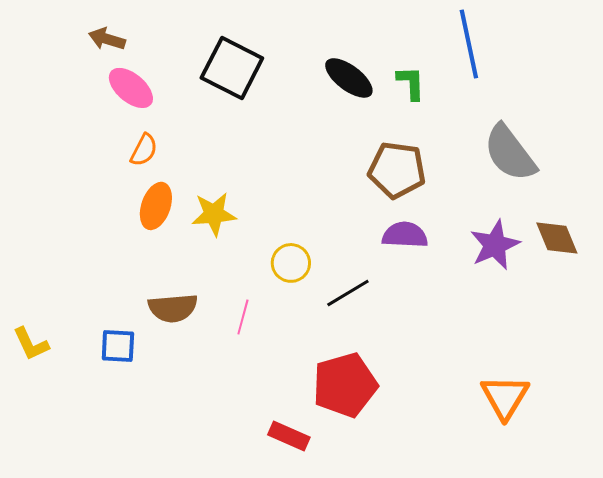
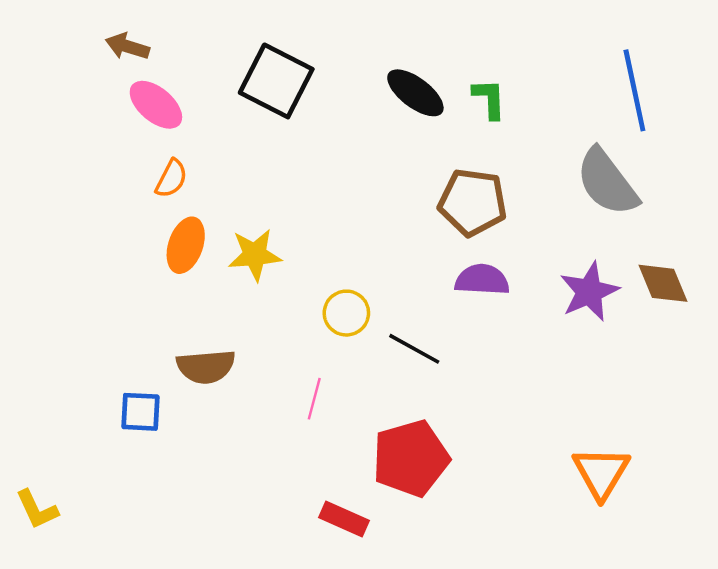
blue line: (469, 44) -> (634, 90), moved
black line: (348, 293) -> (414, 349), turned 60
pink line: (243, 317) -> (314, 399), moved
yellow L-shape: (31, 344) -> (37, 509), moved

